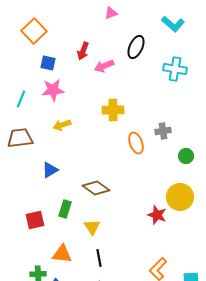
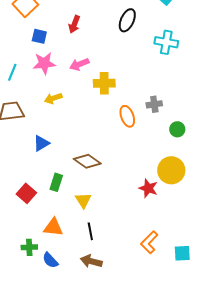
pink arrow: (104, 66) -> (79, 64), moved
red square: (35, 220) -> (26, 193), turned -36

